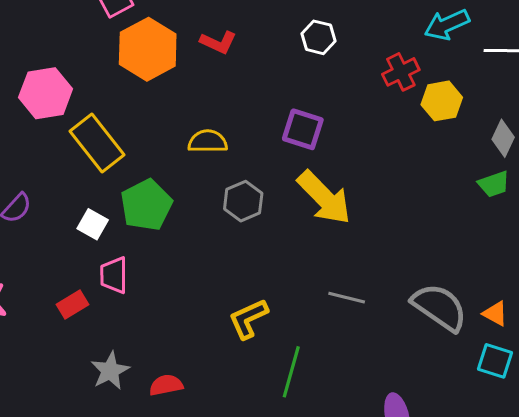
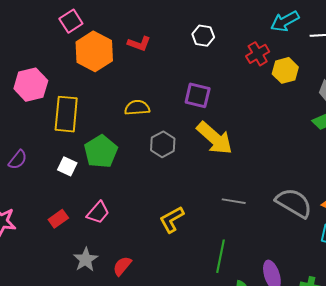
yellow rectangle: (97, 143) -> (66, 114), turned 48
pink trapezoid: (114, 275) -> (98, 212), moved, turned -135
green line: (291, 372) -> (220, 256), moved
red semicircle: (166, 385) -> (122, 266), turned -35

